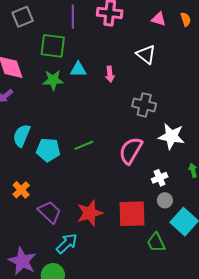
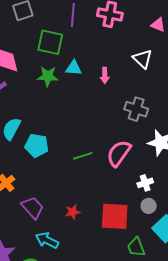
green line: (84, 145) -> (83, 156), moved
red star: (90, 213) -> (73, 212), size x0.6
cyan arrow: (67, 244) -> (47, 240), turned -115

